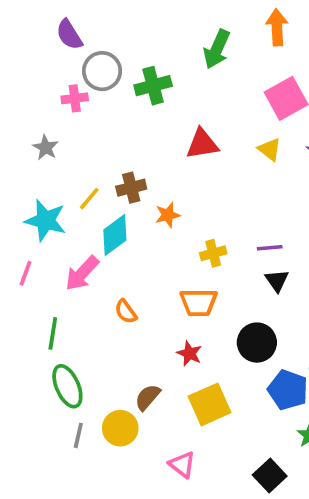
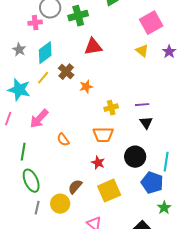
red triangle: (202, 144) -> (93, 47), moved
brown cross: (131, 188) -> (66, 72), turned -35
cyan diamond: (115, 235) -> (45, 53), moved

